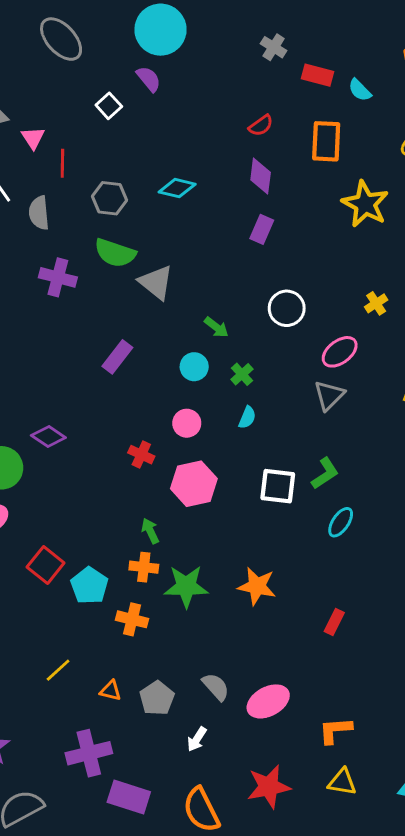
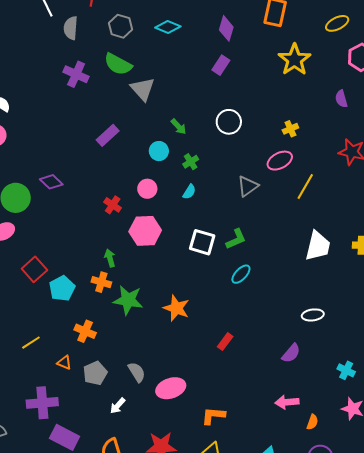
pink ellipse: (340, 352) -> (280, 161), moved
orange cross: (132, 619) -> (85, 331), moved

